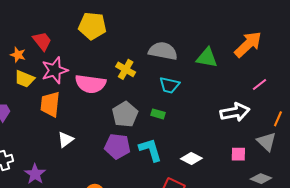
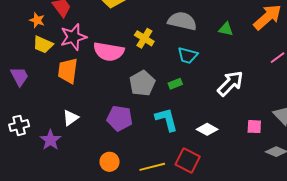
green triangle: (207, 58) -> (226, 29), size x0.7
white arrow: (235, 112) -> (230, 83), moved, turned -36
green rectangle: (158, 114) -> (175, 84), turned -40
white triangle: (66, 139) -> (71, 118), moved
purple pentagon: (117, 146) -> (120, 118), moved

